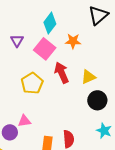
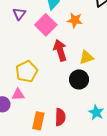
yellow pentagon: (32, 83) -> (27, 72), moved
black circle: (97, 100) -> (79, 79), moved

